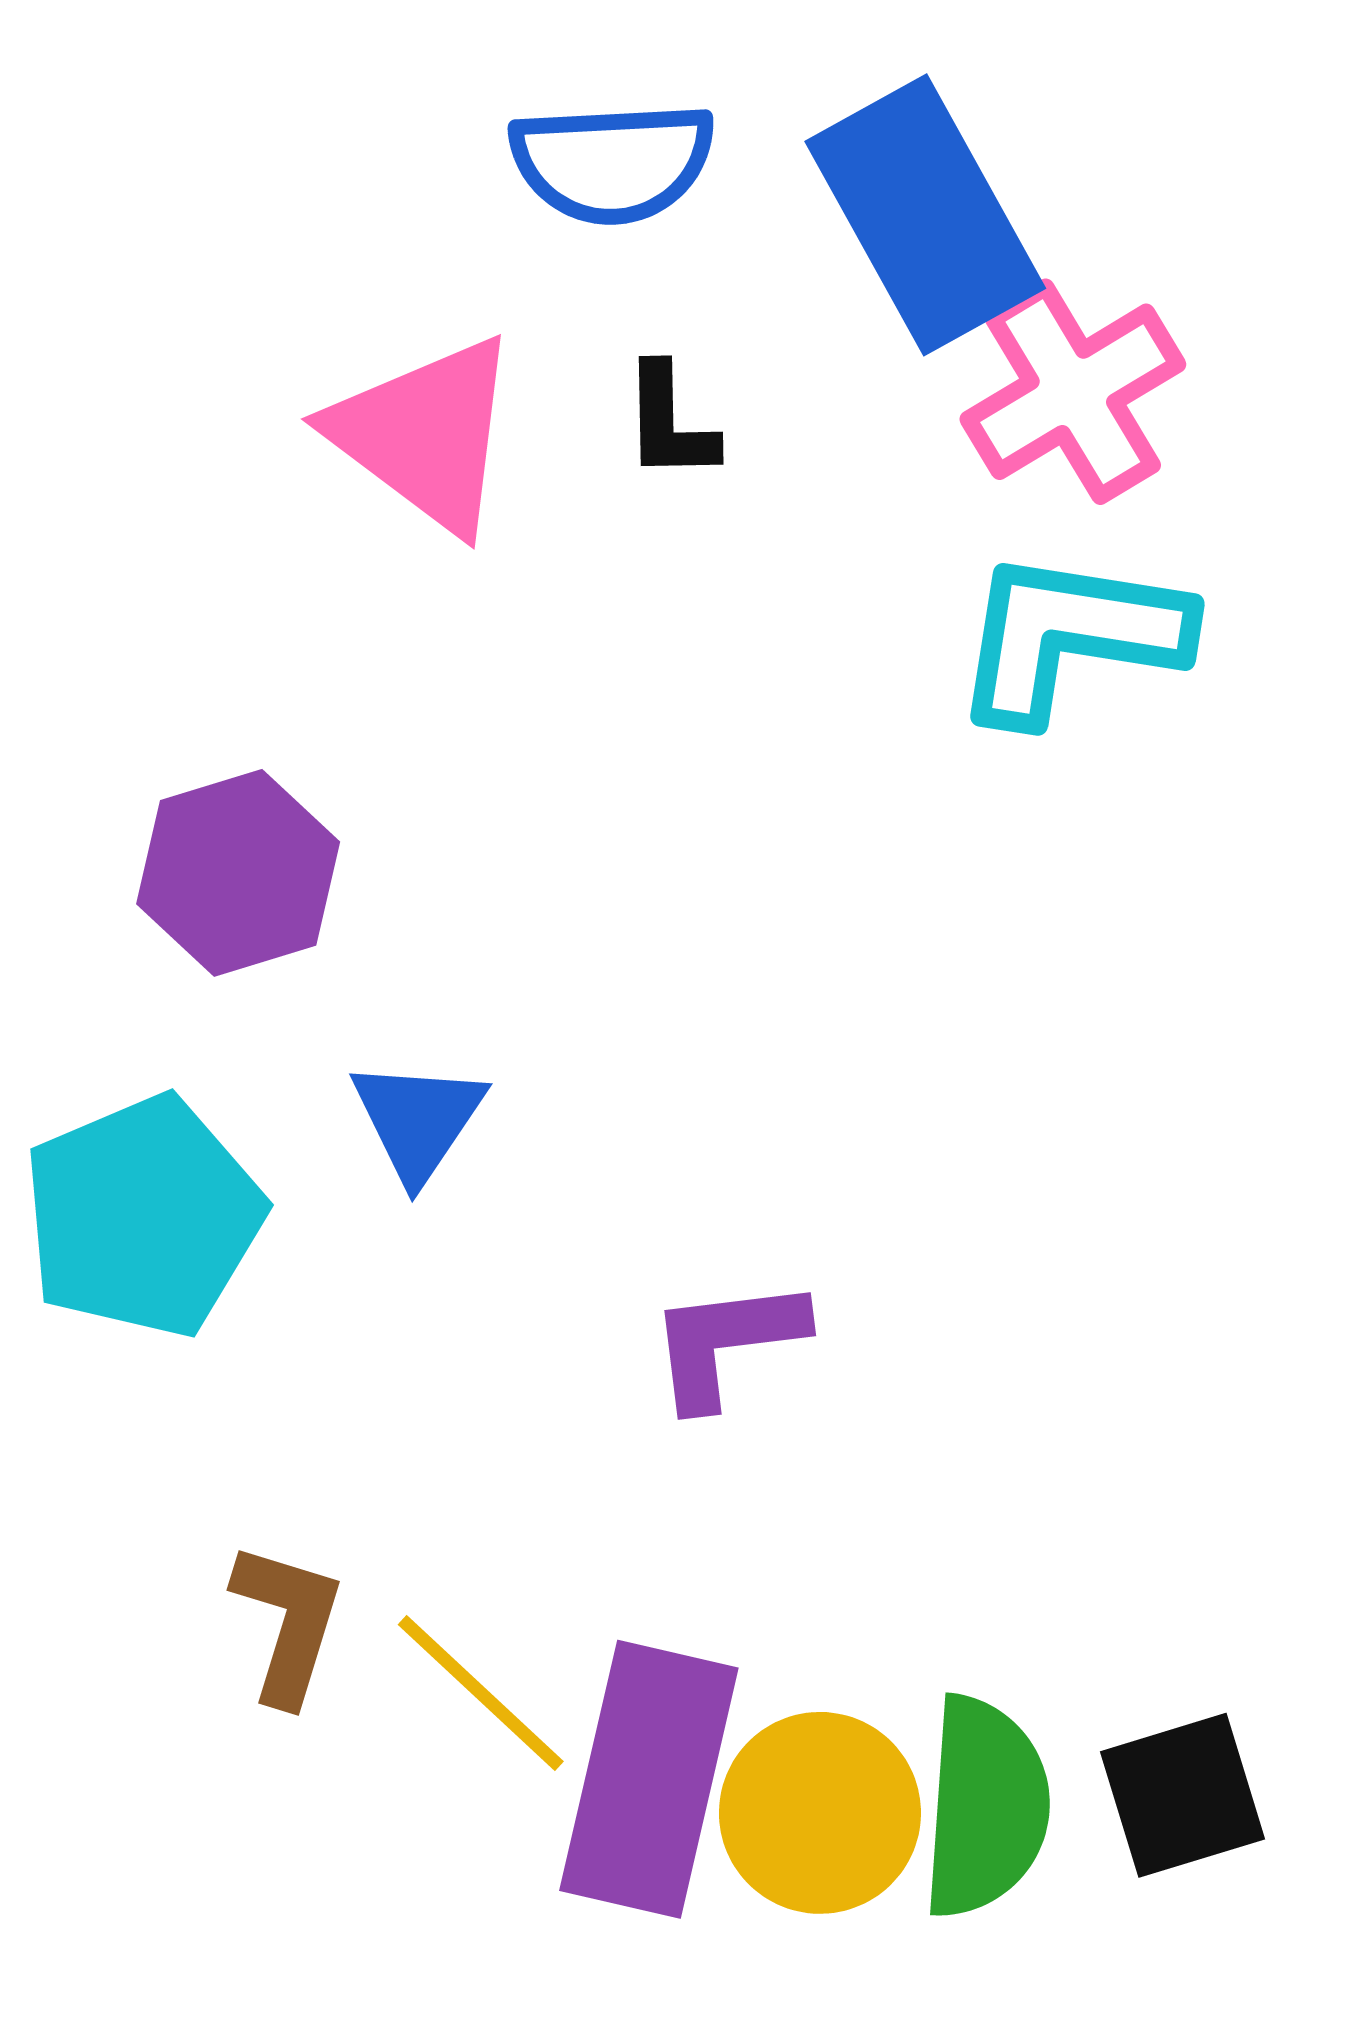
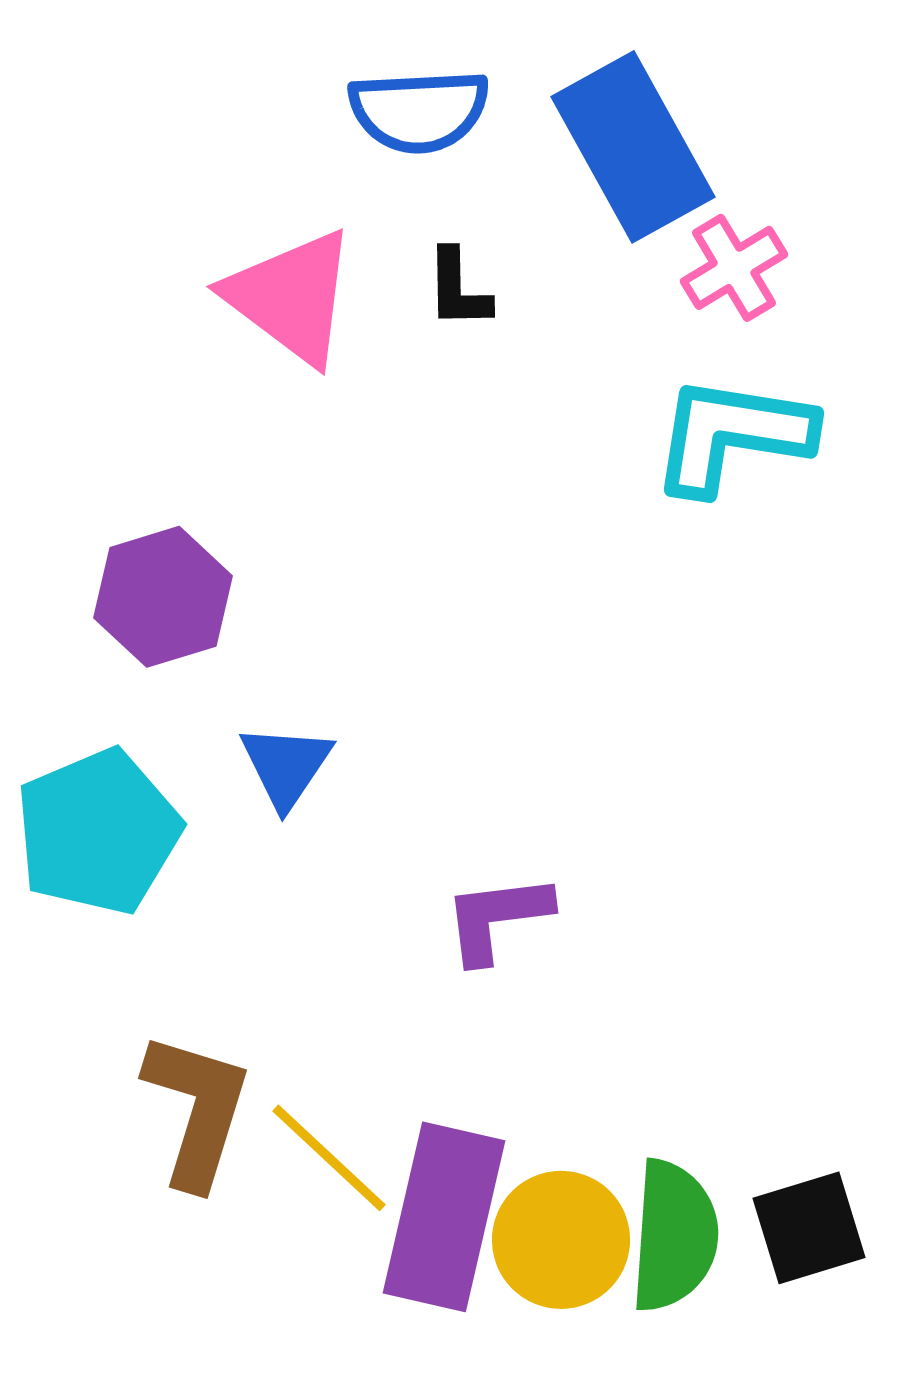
pink cross: (1073, 392) -> (734, 268), size x0.7
brown L-shape: (288, 1623) -> (197, 1110), size x1.4

